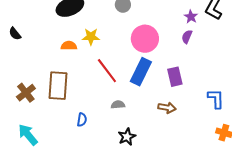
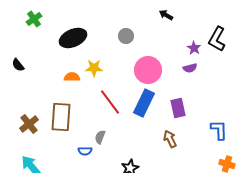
purple semicircle: (187, 37) -> (190, 68), turned -128
gray semicircle: (118, 105) -> (100, 137), moved, turned -64
brown arrow: (167, 108) -> (170, 139), turned -126
blue semicircle: (82, 120) -> (85, 151), turned 80

